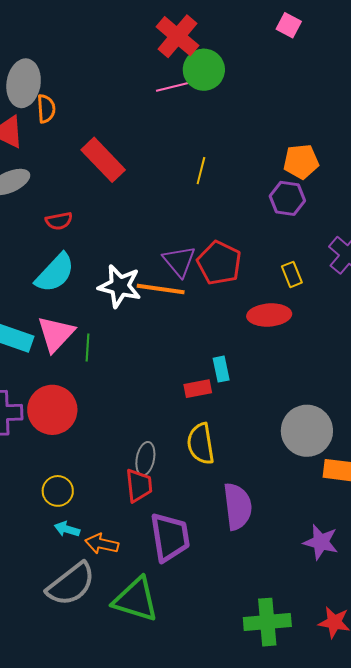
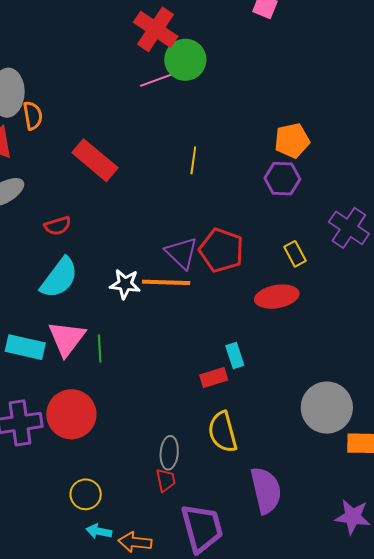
white star: (120, 286) -> (125, 284), size x0.7
red trapezoid: (139, 486) -> (166, 480), size x0.7

